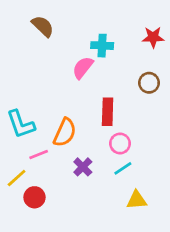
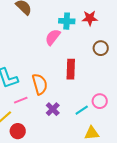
red star: (153, 37) -> (90, 18), moved
orange semicircle: (65, 132) -> (40, 84), turned -40
pink circle: (120, 143) -> (100, 101), moved

